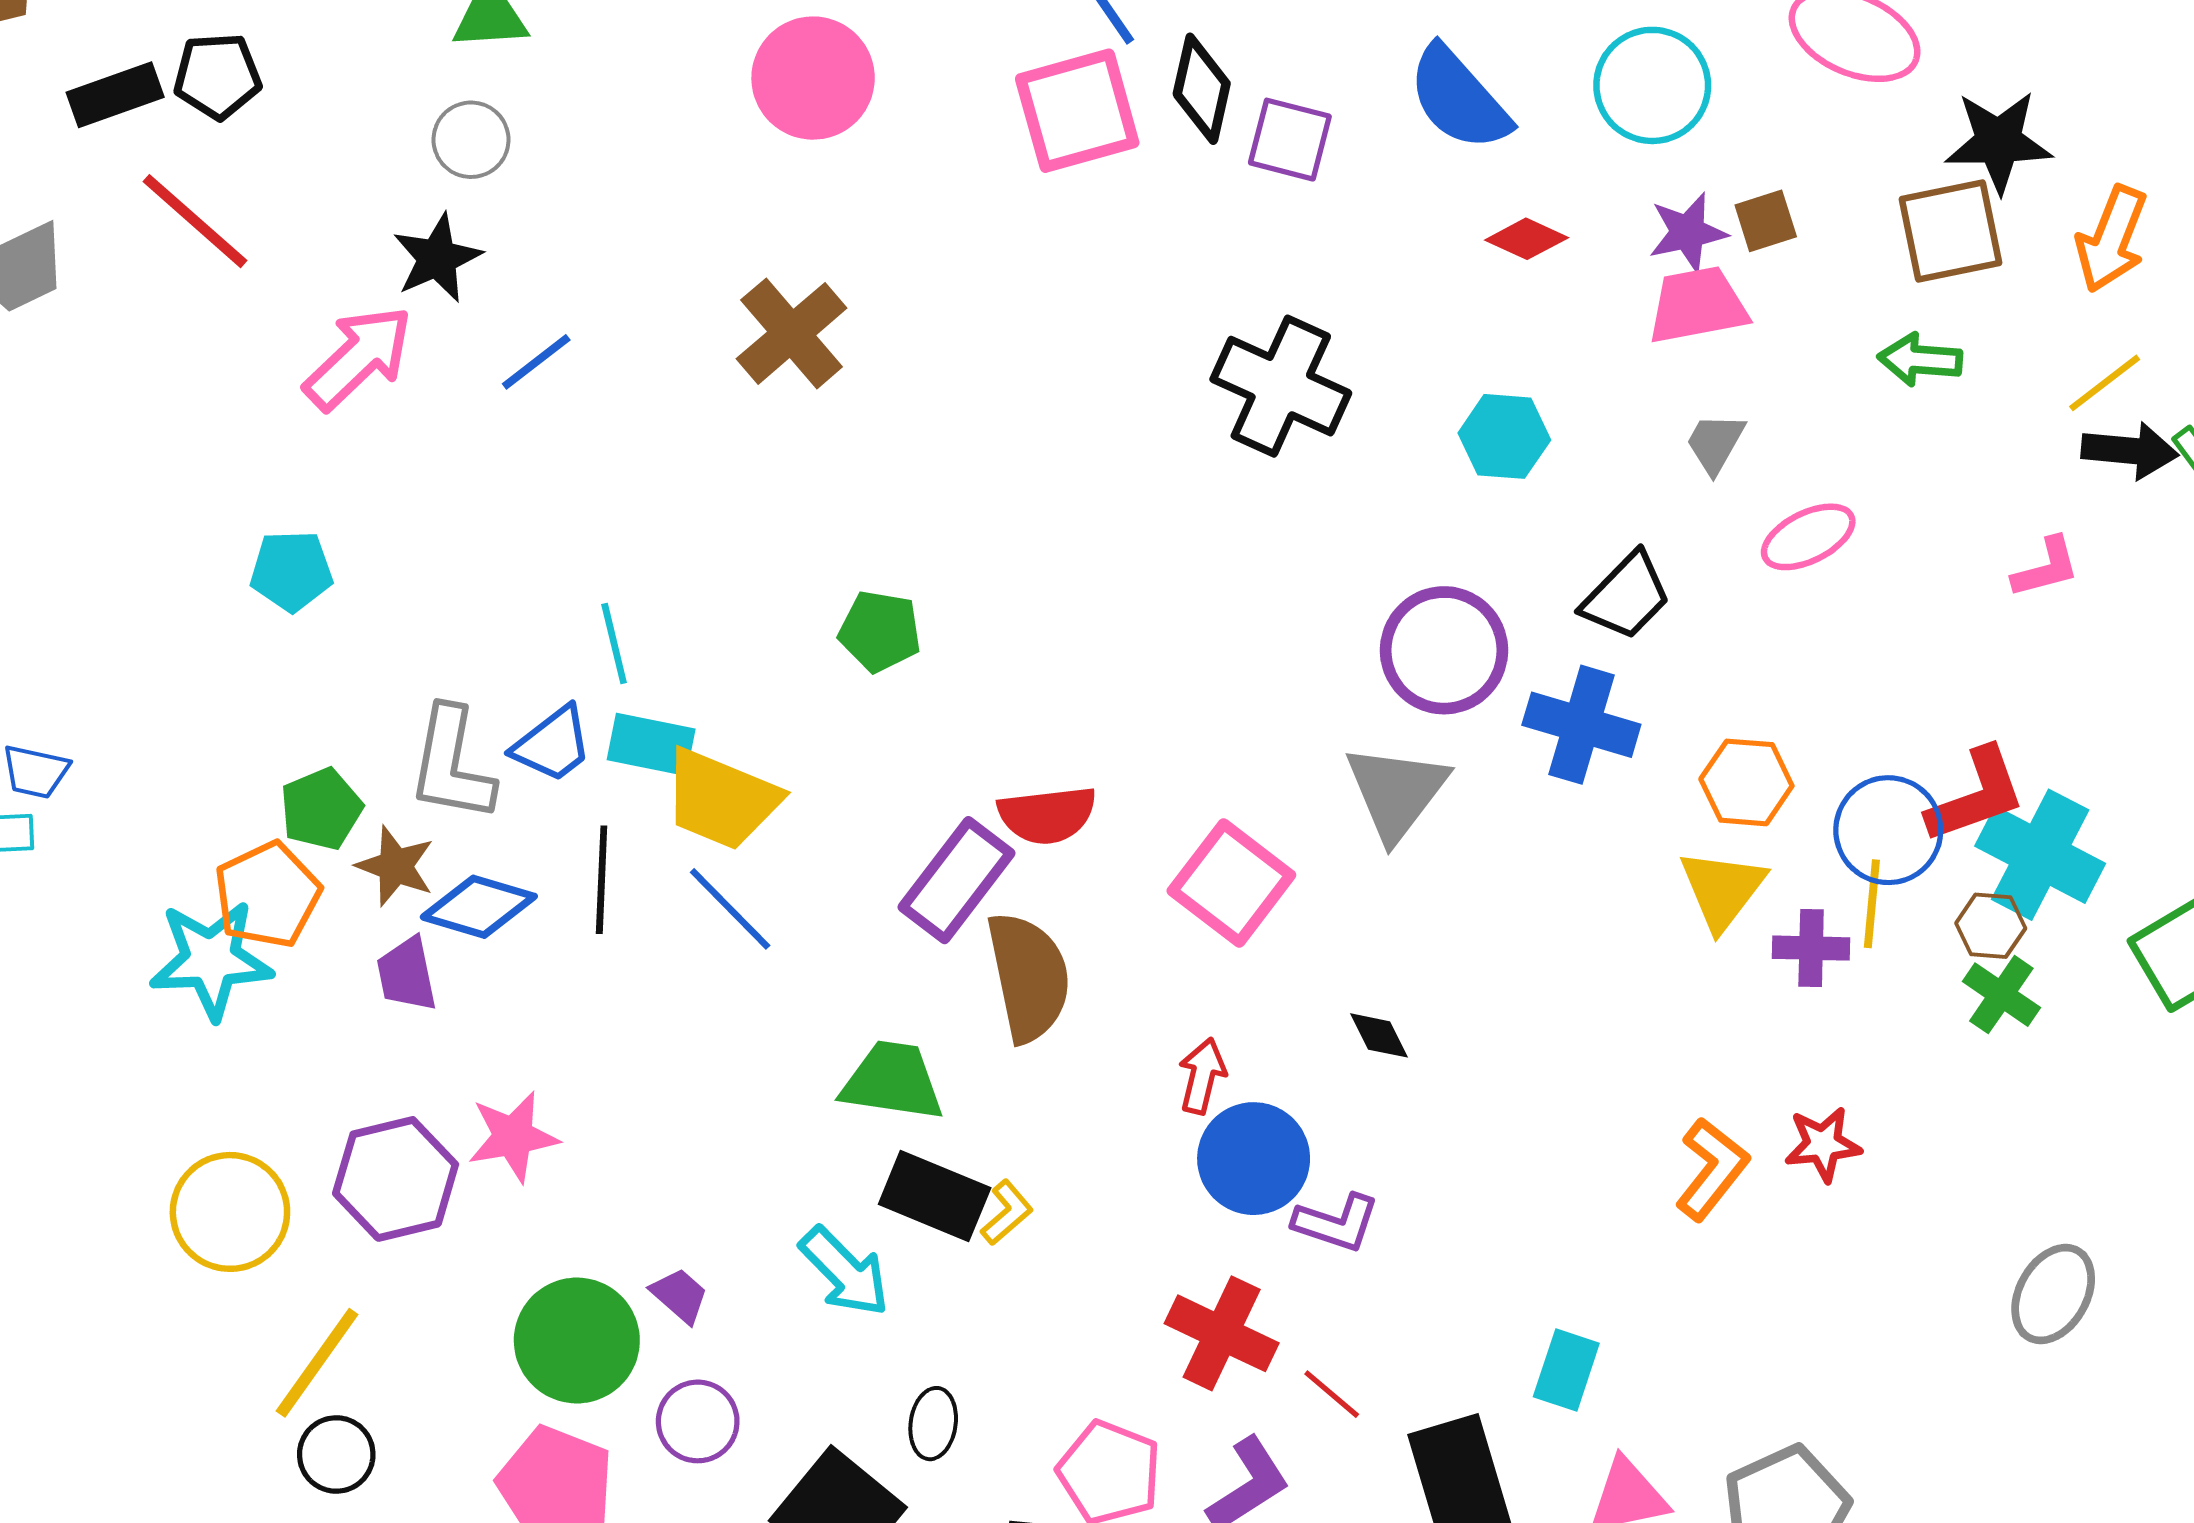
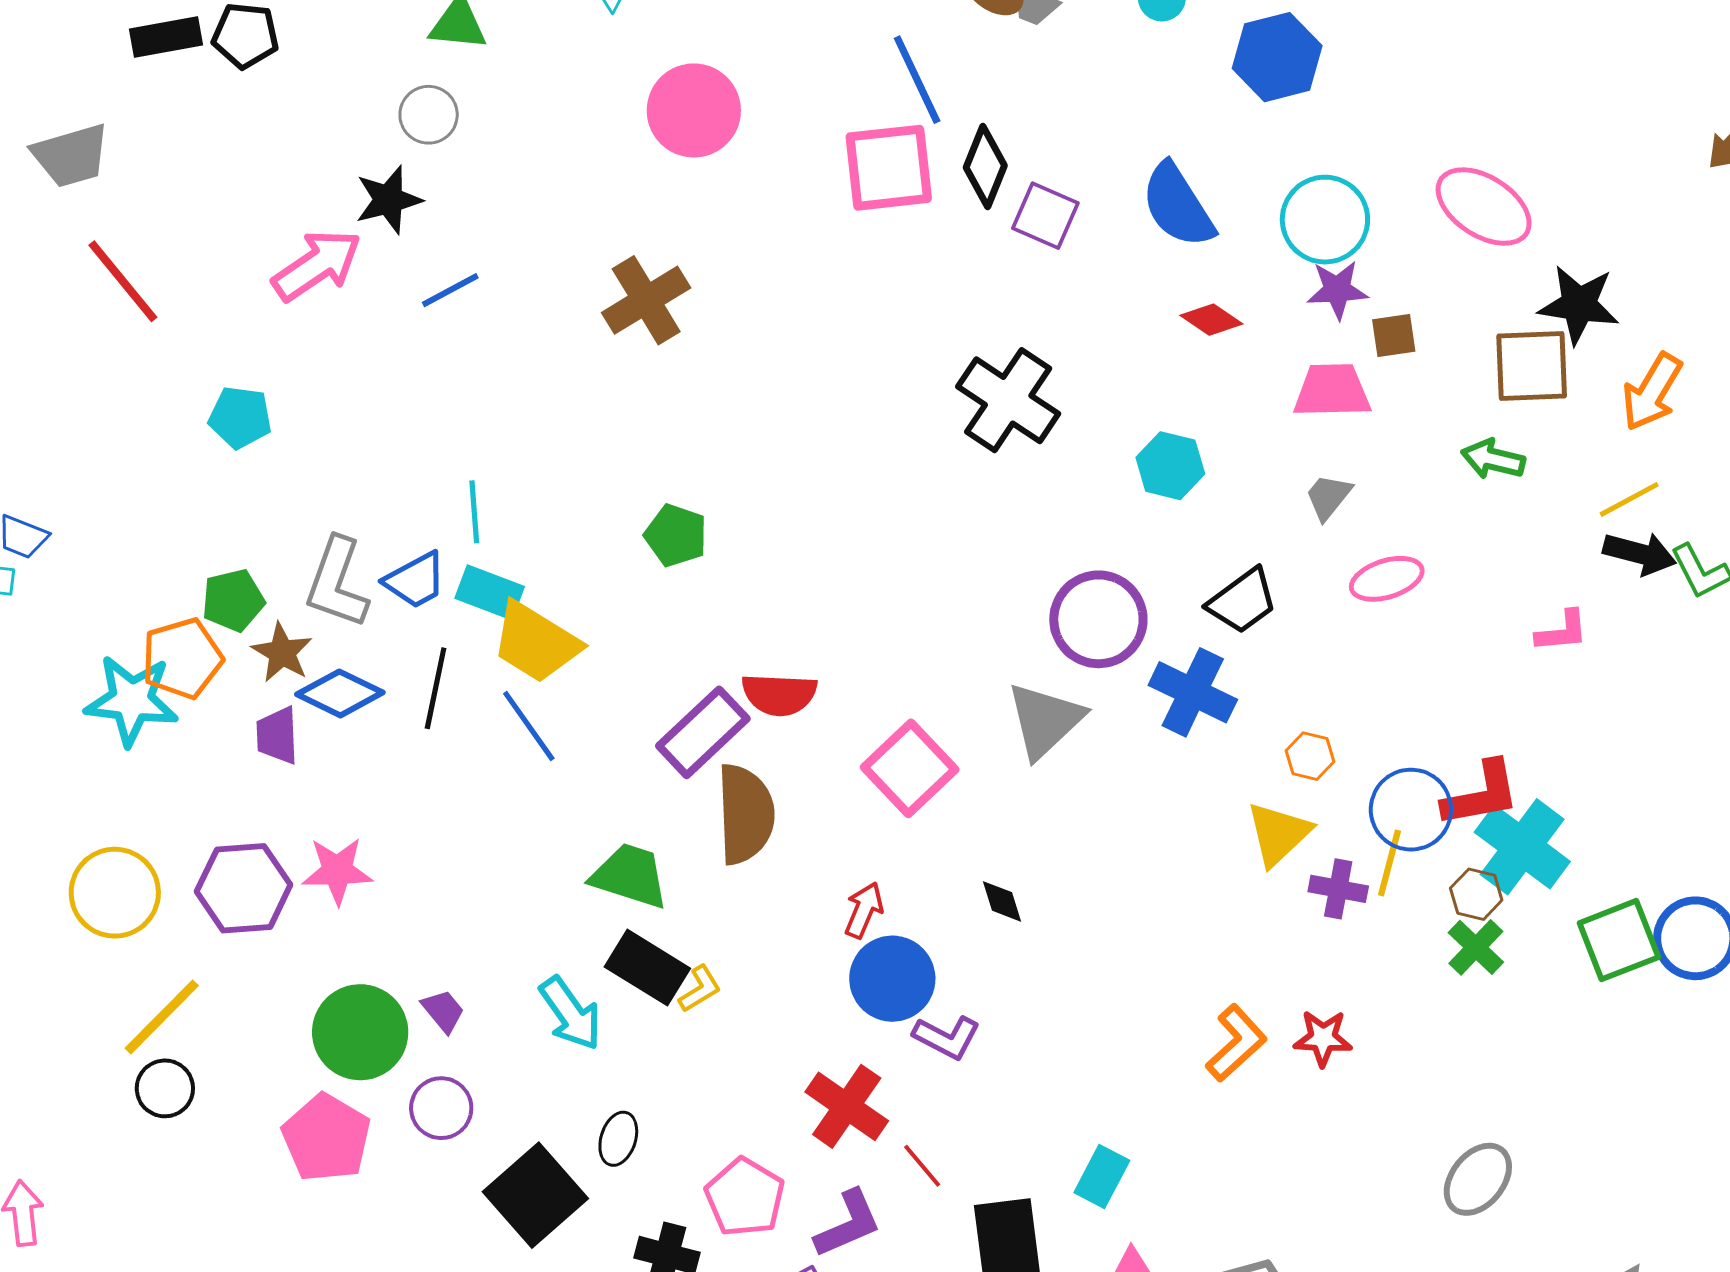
red line: (195, 221) -> (123, 281), moved
purple star: (1688, 232) -> (1337, 290), moved
orange hexagon: (1746, 782) -> (1310, 756), size x0.7

